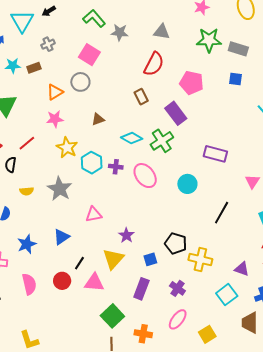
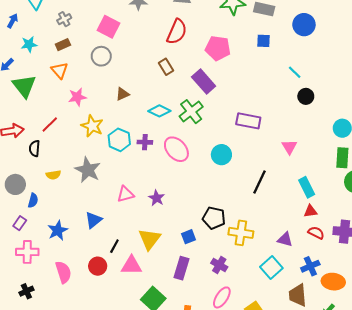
brown rectangle: (34, 68) -> (63, 45), moved
orange triangle: (55, 92) -> (59, 70), moved, turned -36
purple star: (126, 235) -> (157, 198), moved

